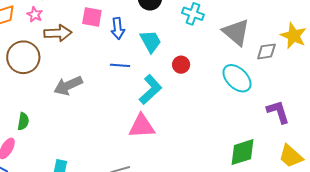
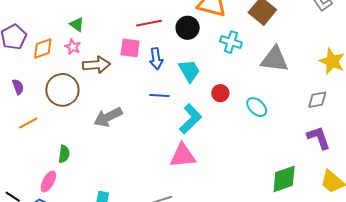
gray triangle: (236, 32) -> (275, 59), turned -32
gray diamond: (266, 51) -> (317, 100), moved
cyan ellipse: (237, 78) -> (257, 107), moved, size x0.7

